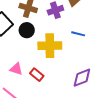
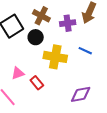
pink triangle: (16, 69) -> (18, 73), turned -48

